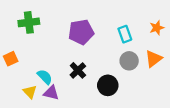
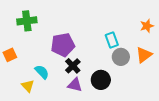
purple pentagon: (81, 32) -> (63, 45), moved
cyan rectangle: (125, 34) -> (112, 40), moved
purple triangle: (51, 93) -> (75, 85), moved

